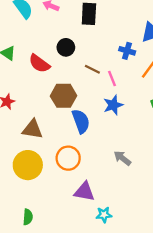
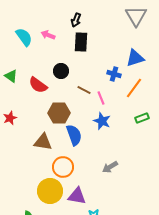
blue star: (113, 105) -> (102, 121), turned -30
brown triangle: (32, 129) -> (43, 142), moved
gray arrow: (122, 158) -> (110, 167), turned -70
yellow circle: (28, 165) -> (50, 191), moved

